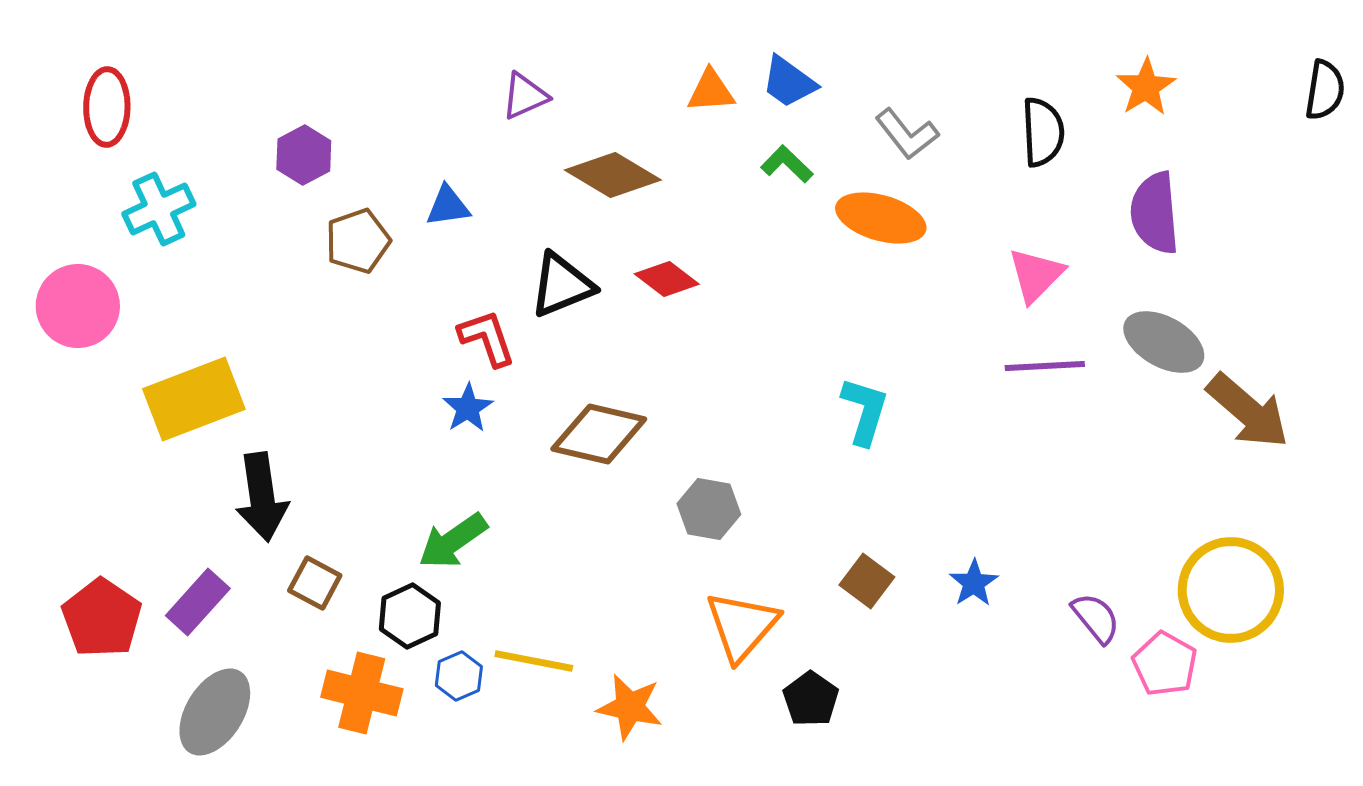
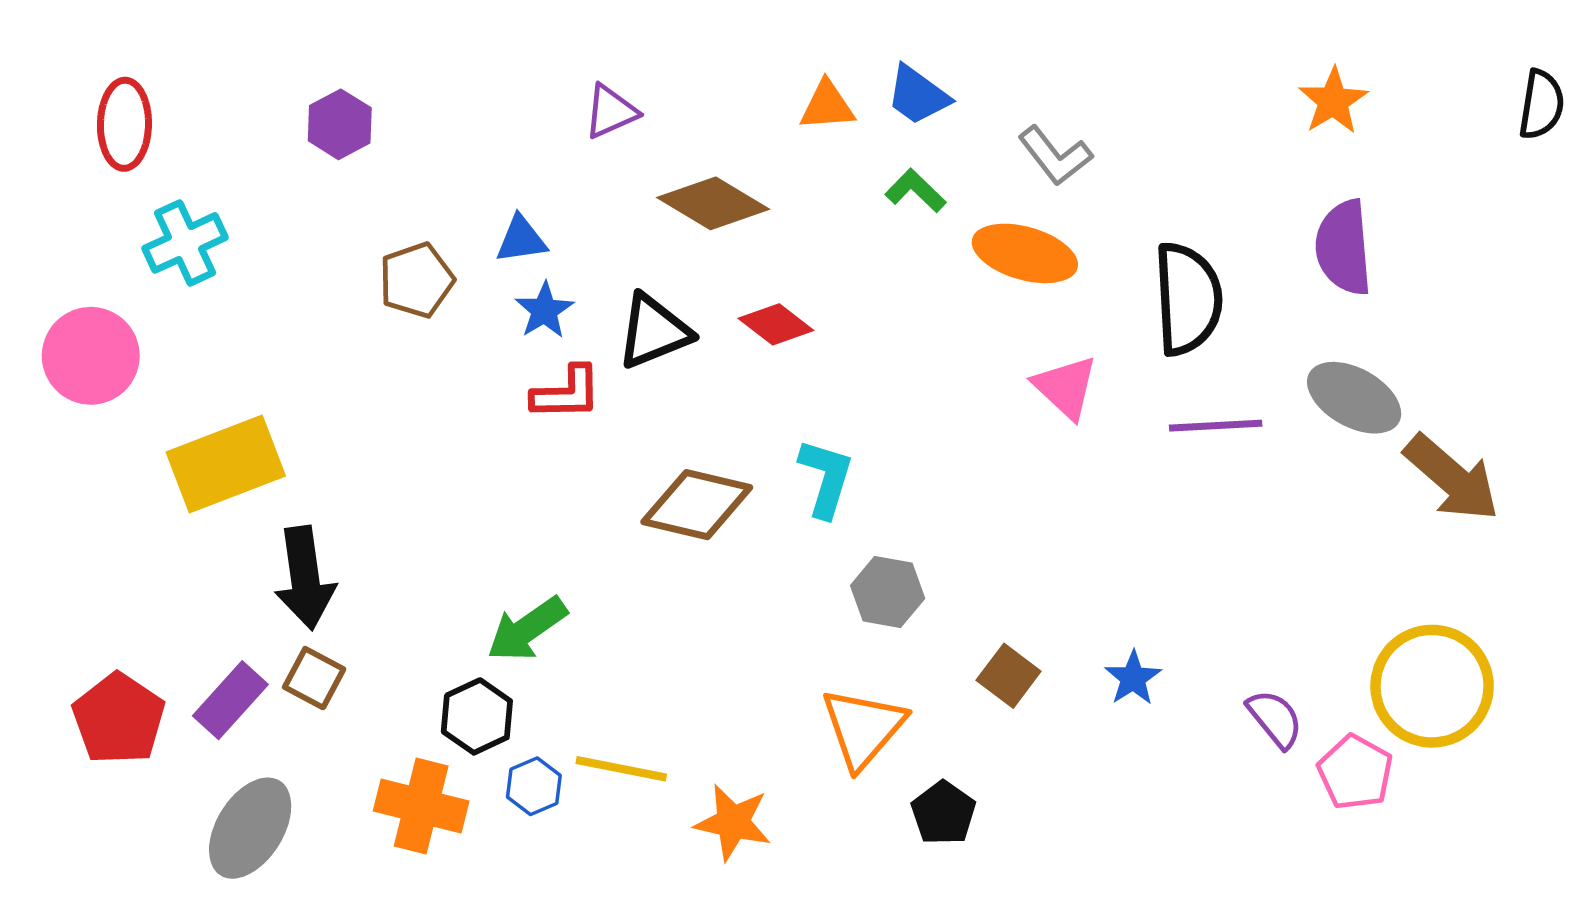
black semicircle: (1043, 132) -> (1188, 299), moved, size x1.4
purple hexagon: (304, 155) -> (340, 124), moved
pink triangle: (1036, 275) -> (1066, 387), moved, turned -32
red L-shape: (487, 338) -> (567, 393), turned 108
blue star: (468, 408) -> (544, 310), moved
cyan L-shape: (865, 411) -> (826, 478), moved
gray hexagon: (709, 509) -> (888, 592), moved
brown square: (315, 583) -> (314, 678), moved

